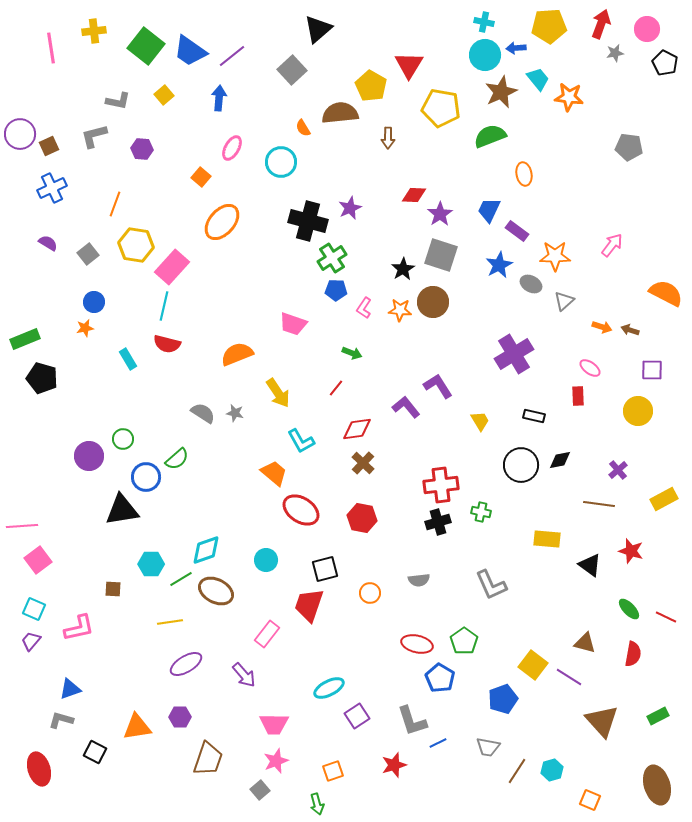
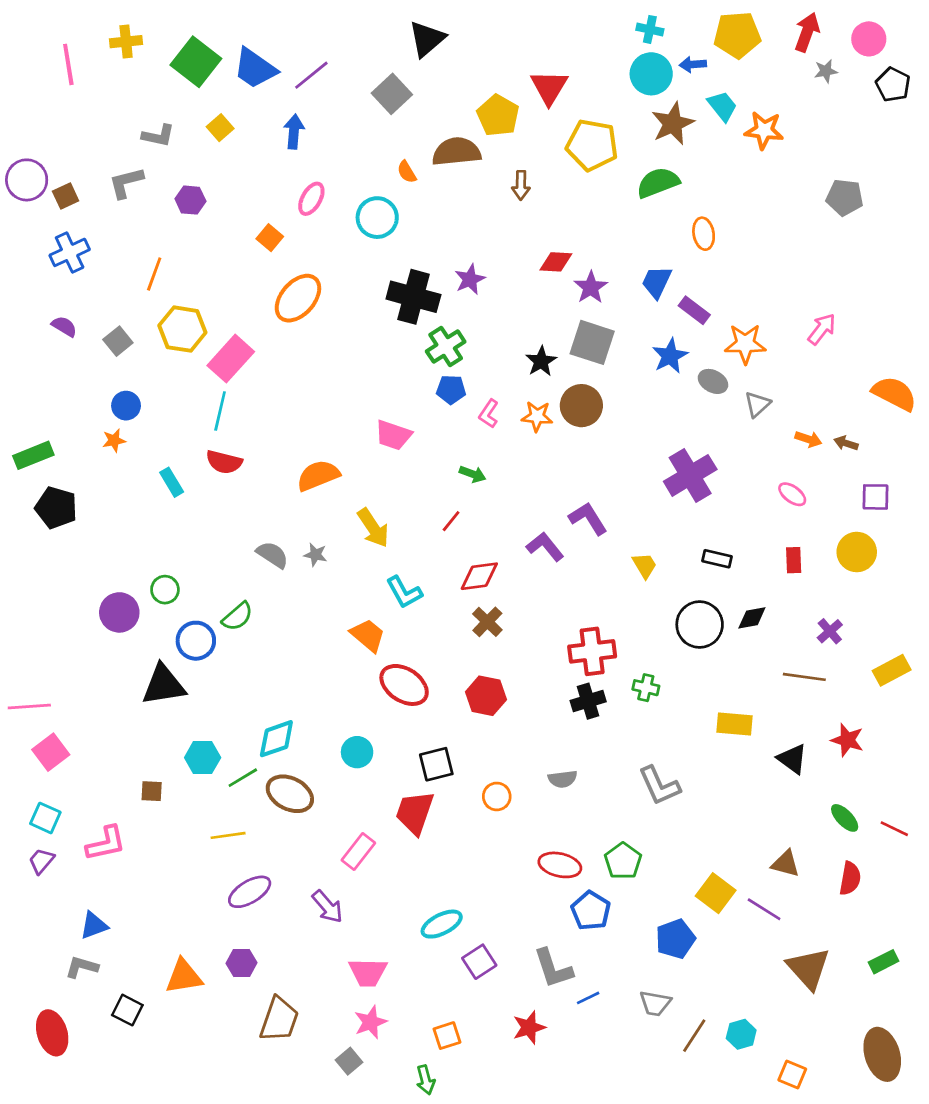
red rectangle: (578, 396) -> (794, 560), moved

